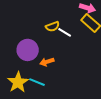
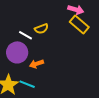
white line: (65, 32) -> (26, 35), moved

